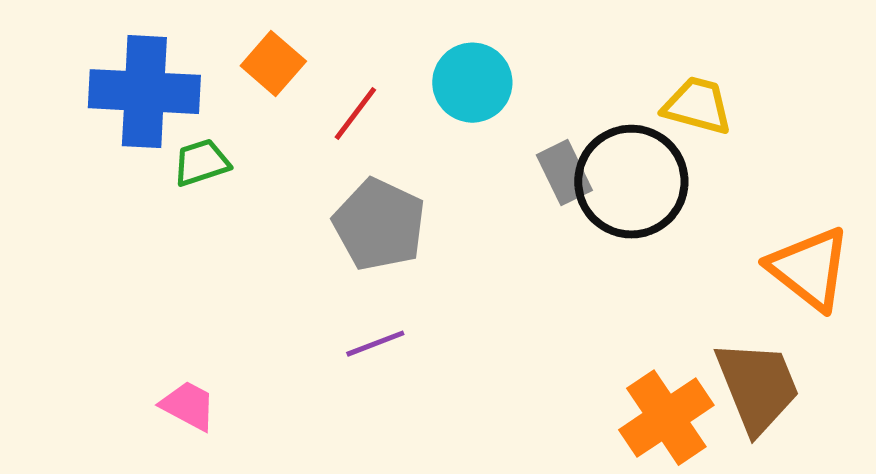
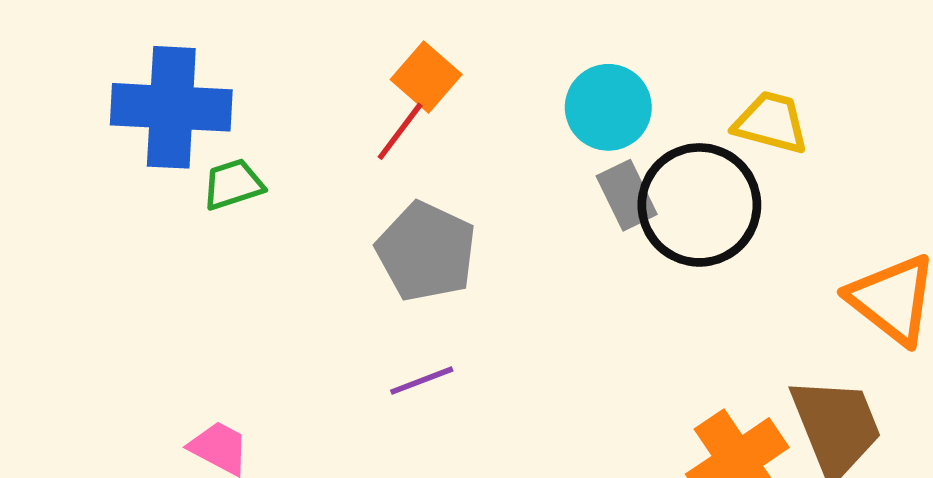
orange square: (273, 64) -> (426, 77), moved
cyan circle: (472, 83) -> (608, 107), moved

